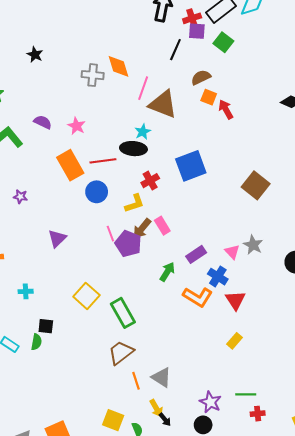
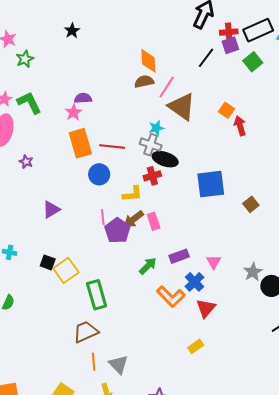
purple square: (197, 31) -> (230, 45), turned -36
gray cross: (93, 75) -> (151, 145), moved
brown semicircle: (201, 77) -> (144, 82), moved
purple semicircle: (43, 122) -> (83, 98), moved, turned -42
pink star: (76, 126) -> (74, 112), moved
black ellipse: (133, 149) -> (165, 159), moved
blue square: (191, 166) -> (211, 184), moved
brown square: (256, 185) -> (251, 204), size x0.6
gray star: (253, 245) -> (253, 272), moved
black square: (46, 326) -> (48, 262), moved

